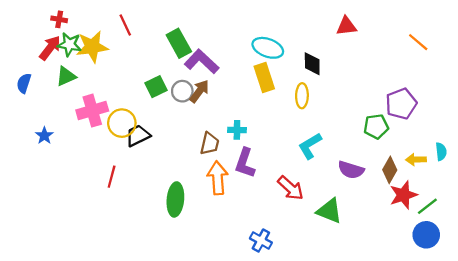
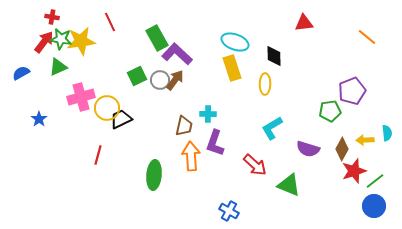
blue semicircle: (24, 83) -> (21, 73), turned 42

